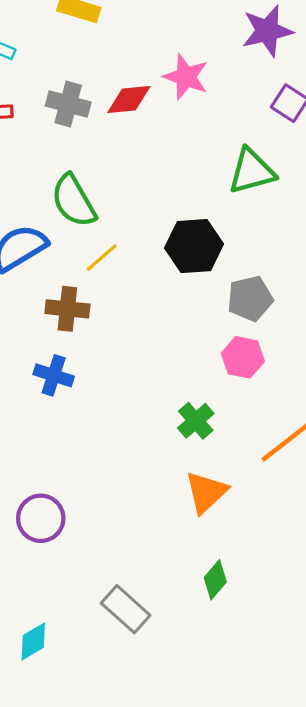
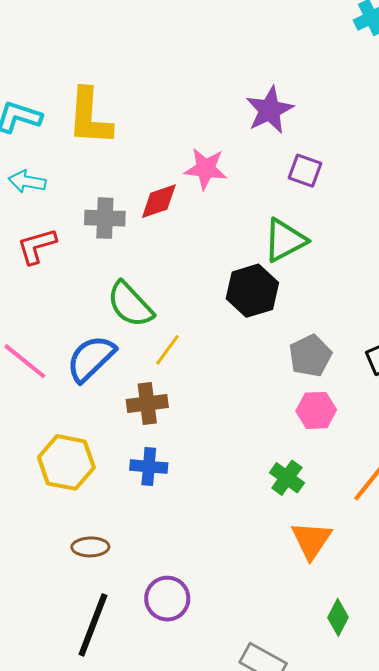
black hexagon: (194, 246) -> (252, 291), moved

